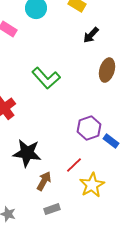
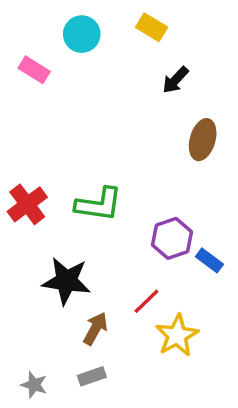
green L-shape: (46, 78) -> (99, 204), moved, turned -40
gray rectangle: (52, 209) -> (92, 376), moved

